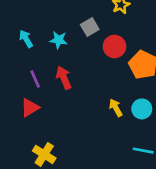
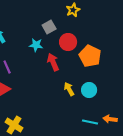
cyan star: (59, 40) -> (36, 45), moved
red arrow: (64, 78) -> (53, 62), moved

